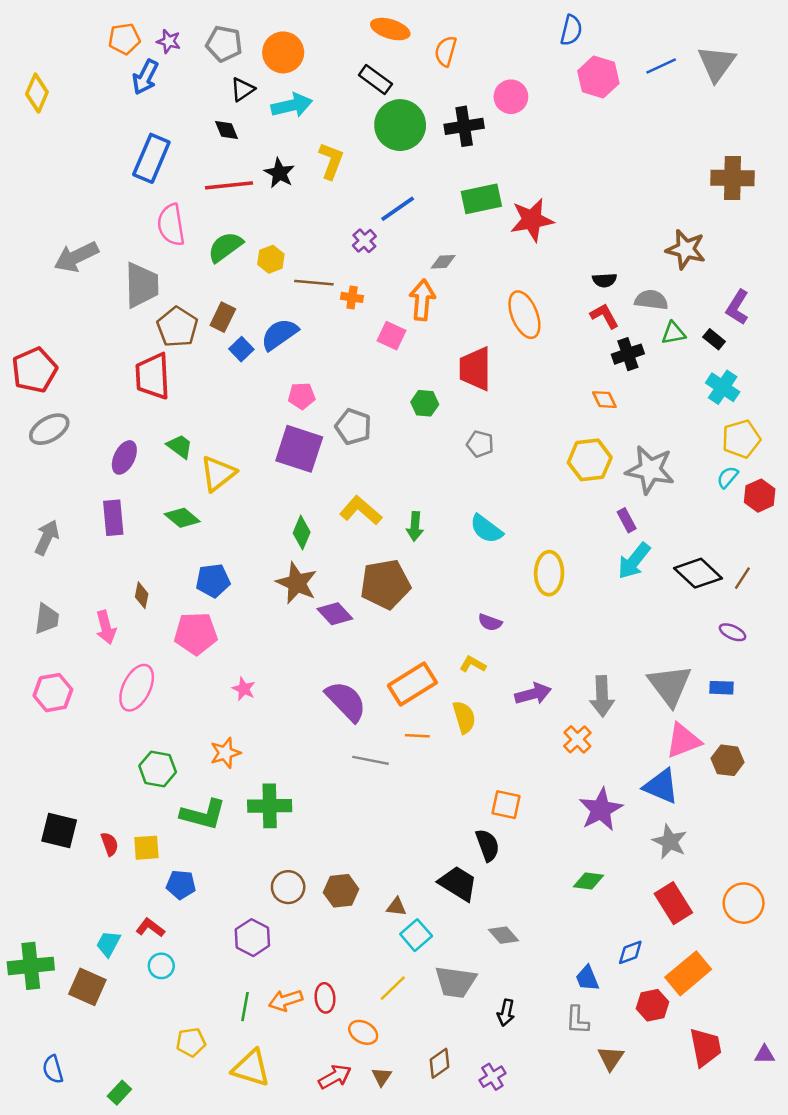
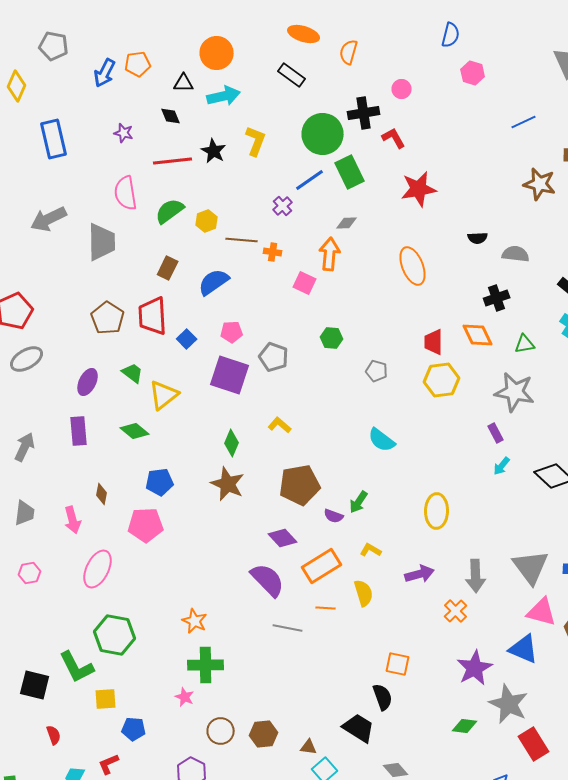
orange pentagon: (124, 39) -> (138, 64), moved
purple star: (169, 41) -> (124, 133), moved
gray pentagon: (224, 44) -> (54, 46), moved
blue line: (661, 66) -> (524, 122), moved
pink hexagon: (598, 77) -> (473, 73), size x0.7
black triangle: (243, 89) -> (184, 83), turned 35
pink circle: (511, 97) -> (402, 89), size x0.7
green circle: (400, 125) -> (323, 134), moved
blue rectangle: (151, 158) -> (54, 139), moved, turned -36
green rectangle: (481, 199) -> (350, 172), moved, turned 76
brown star: (686, 249) -> (540, 184), moved
red L-shape: (604, 316) -> (394, 138), moved
brown pentagon: (177, 327) -> (108, 318), moved
green triangle: (673, 333) -> (525, 344), moved
blue square: (241, 349) -> (187, 339), moved
red trapezoid: (475, 369) -> (434, 342), moved, size x0.7
red trapezoid: (153, 376) -> (153, 316), moved
orange diamond: (604, 400) -> (478, 335), size x1.5
yellow hexagon: (590, 460) -> (442, 380), moved
yellow L-shape: (361, 510) -> (280, 425), size x0.7
green arrow: (415, 526) -> (359, 502), moved, turned 30
cyan arrow: (634, 561) -> (502, 466), size x0.6
yellow ellipse: (549, 573) -> (437, 511), moved
purple diamond: (335, 614) -> (283, 538), moved
purple semicircle: (490, 622) -> (334, 516), moved
pink star: (244, 689) -> (185, 697), moved
pink hexagon: (53, 693) -> (30, 573), size x0.7
pink triangle: (683, 741) -> (542, 612), turned 36
orange star: (225, 753) -> (195, 621), moved, turned -30
green hexagon: (158, 769) -> (115, 635), size x1.4
green L-shape: (203, 814) -> (77, 667), moved, turned 48
gray star: (670, 842) -> (509, 704), moved, size x1.4
red semicircle: (110, 844) -> (54, 735), moved
red L-shape: (150, 928) -> (109, 764), turned -60

